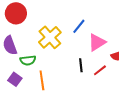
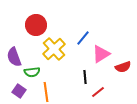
red circle: (16, 13) -> (36, 25), moved
red line: (100, 70) -> (98, 92), moved

